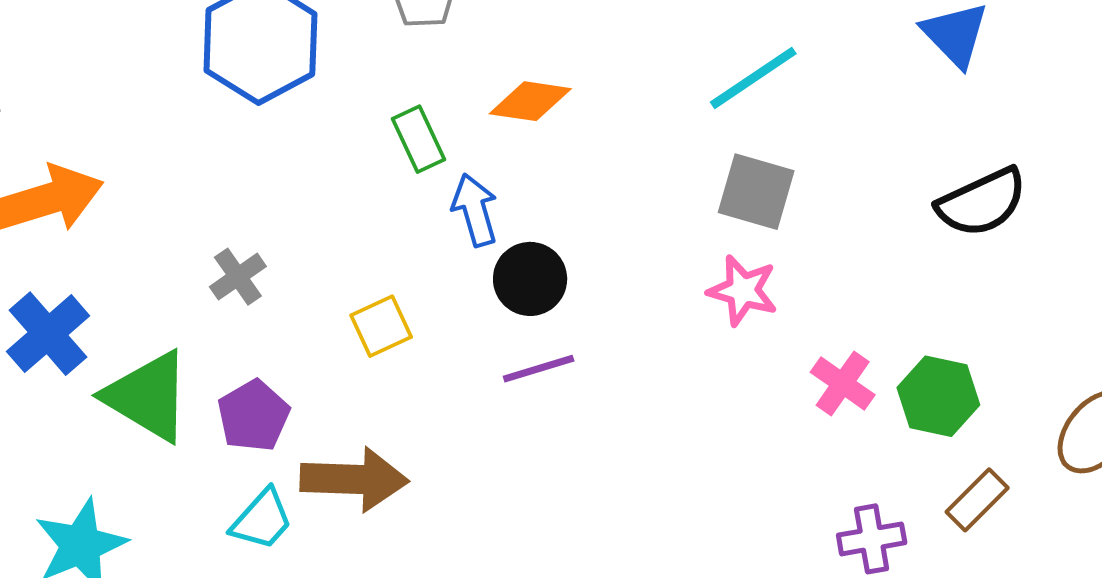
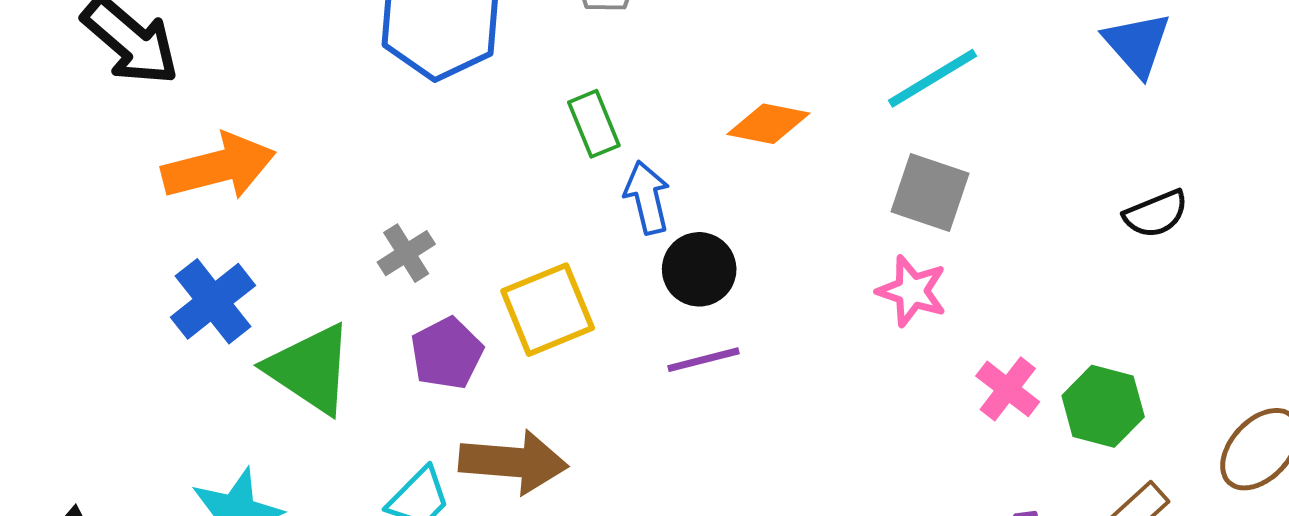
orange diamond: (530, 101) -> (768, 124), moved
black semicircle: (982, 202) -> (1156, 214), size x0.7
yellow square: (381, 326) -> (548, 310), size x1.5
purple pentagon: (253, 416) -> (447, 353), moved

